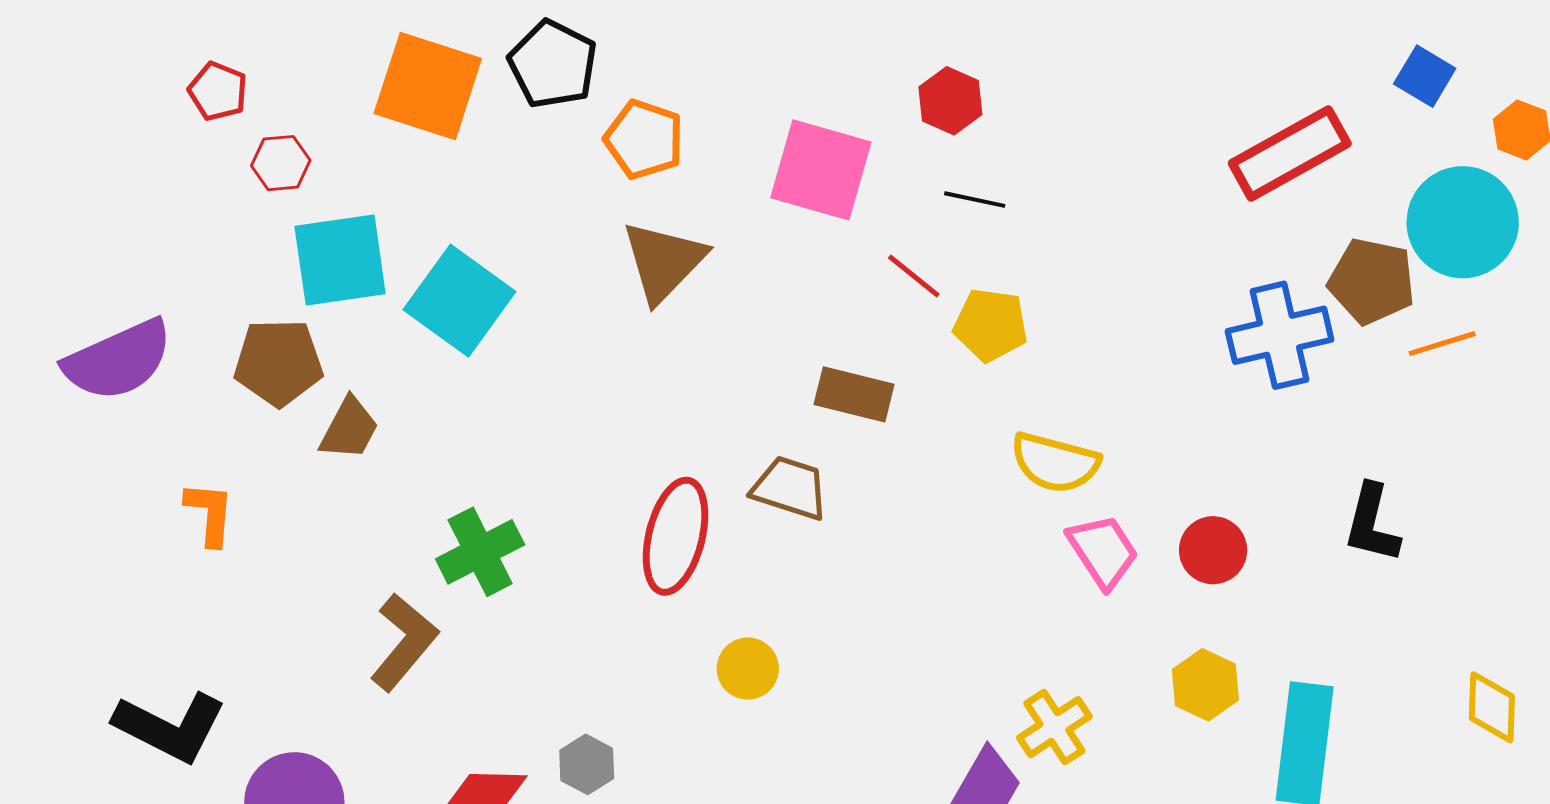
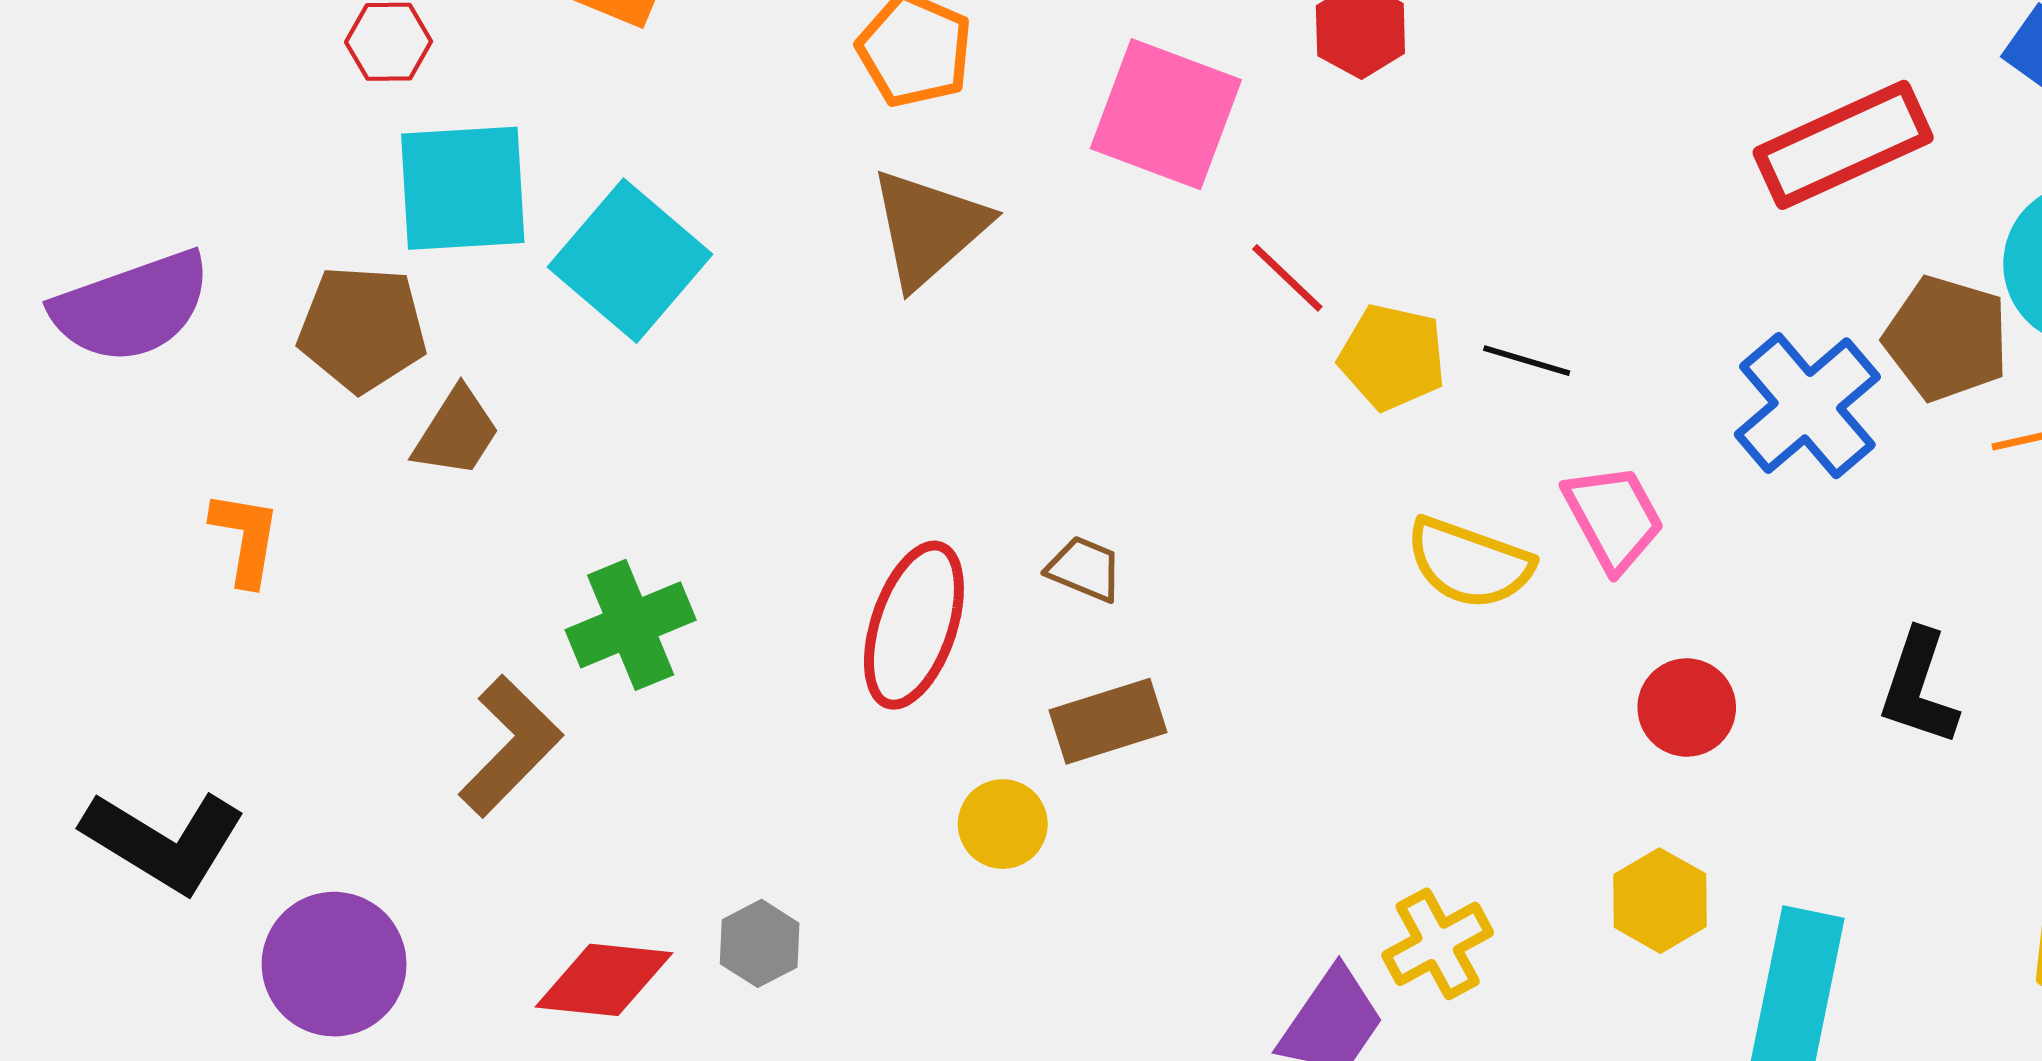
black line: (975, 200) -> (1527, 361), moved
blue cross: (1280, 335) -> (1807, 406), turned -32
brown rectangle: (854, 394) -> (1108, 721), moved, turned -36
brown trapezoid: (790, 488) -> (1085, 569), size x0.7
pink trapezoid: (1103, 551) -> (1614, 518), moved

